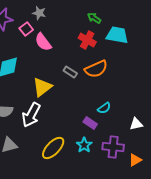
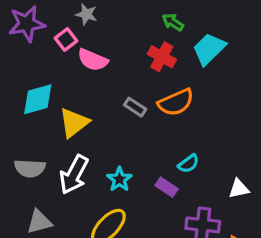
cyan trapezoid: (117, 35) -> (209, 49), turned -55
pink semicircle: (43, 42) -> (93, 60), turned -30
yellow triangle: (42, 87) -> (74, 123), moved
cyan star: (84, 145) -> (119, 179), moved

